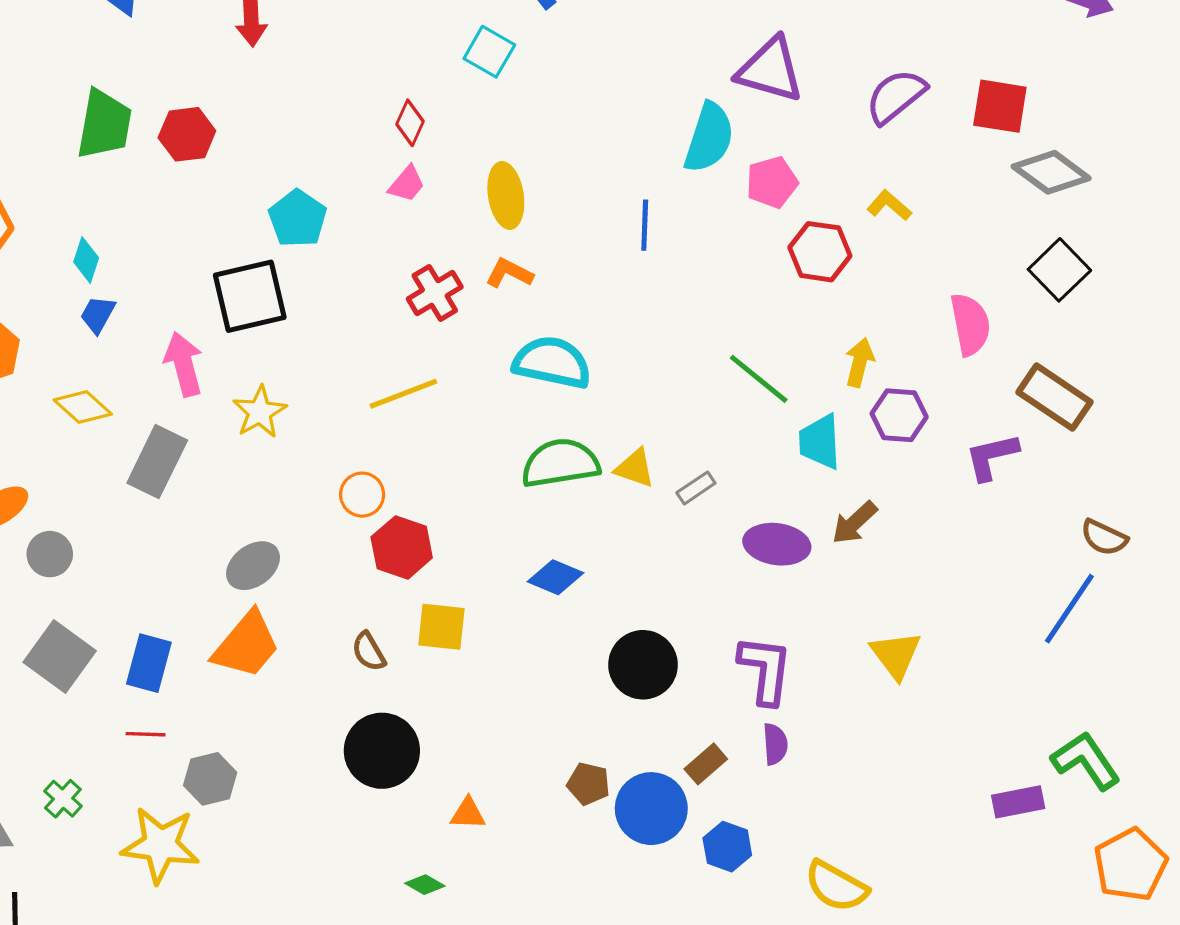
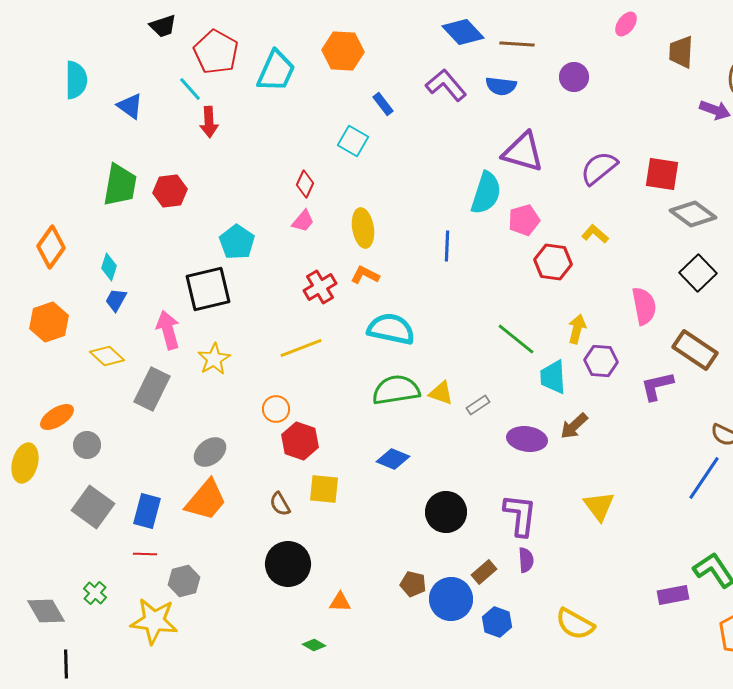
yellow semicircle: (836, 886) -> (575, 624), moved

